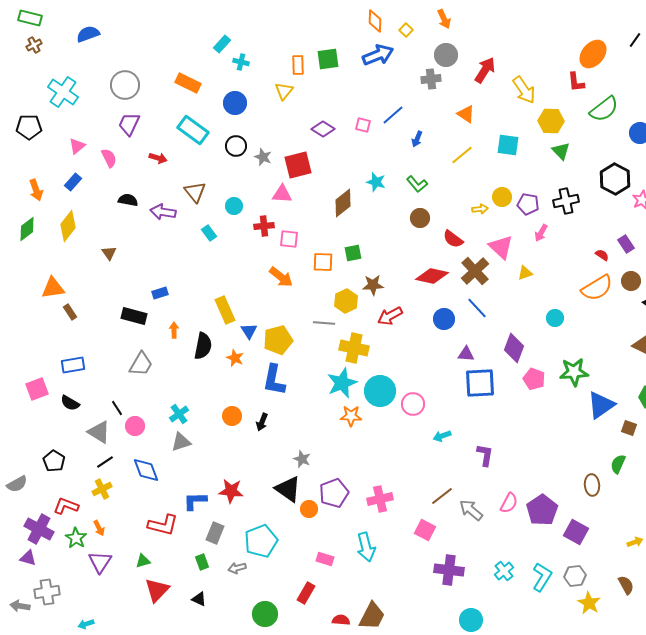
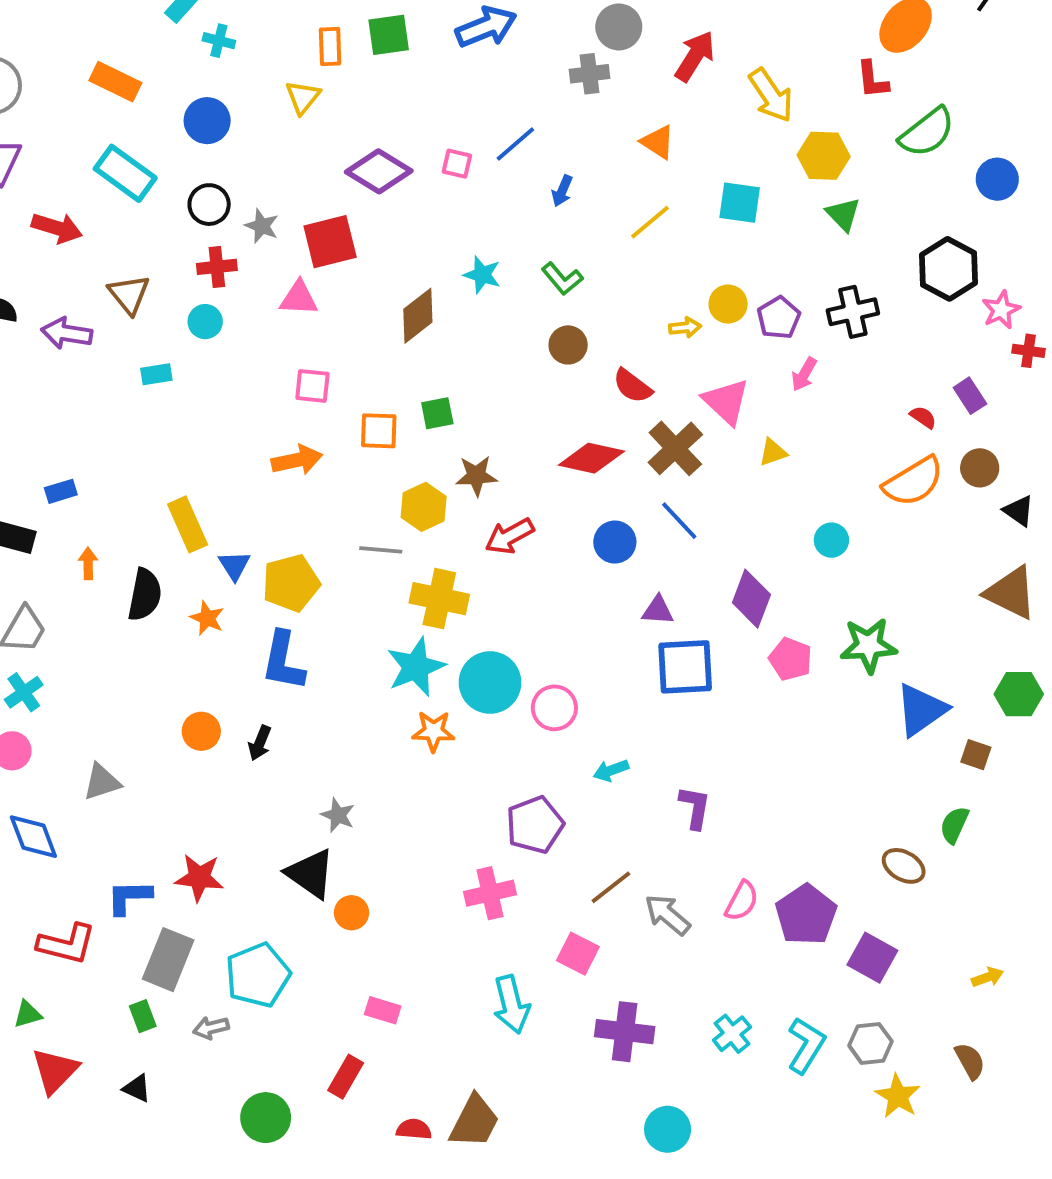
purple diamond: (323, 129) -> (379, 171), size x1.4
red arrow: (158, 158) -> (57, 228), size x1.4
purple pentagon: (528, 204) -> (779, 318), turned 30
red cross: (264, 226) -> (217, 267), moved
cyan rectangle: (209, 233) -> (156, 374), turned -63
orange arrow: (281, 277) -> (297, 460), turned -50
cyan cross: (179, 414) -> (24, 692), moved
brown ellipse: (592, 485) -> (904, 866), turned -55
purple pentagon: (334, 493) -> (535, 825), moved
gray rectangle: (215, 533) -> (168, 960), size x1.4
cyan arrow: (366, 547) -> (511, 1004), moved

